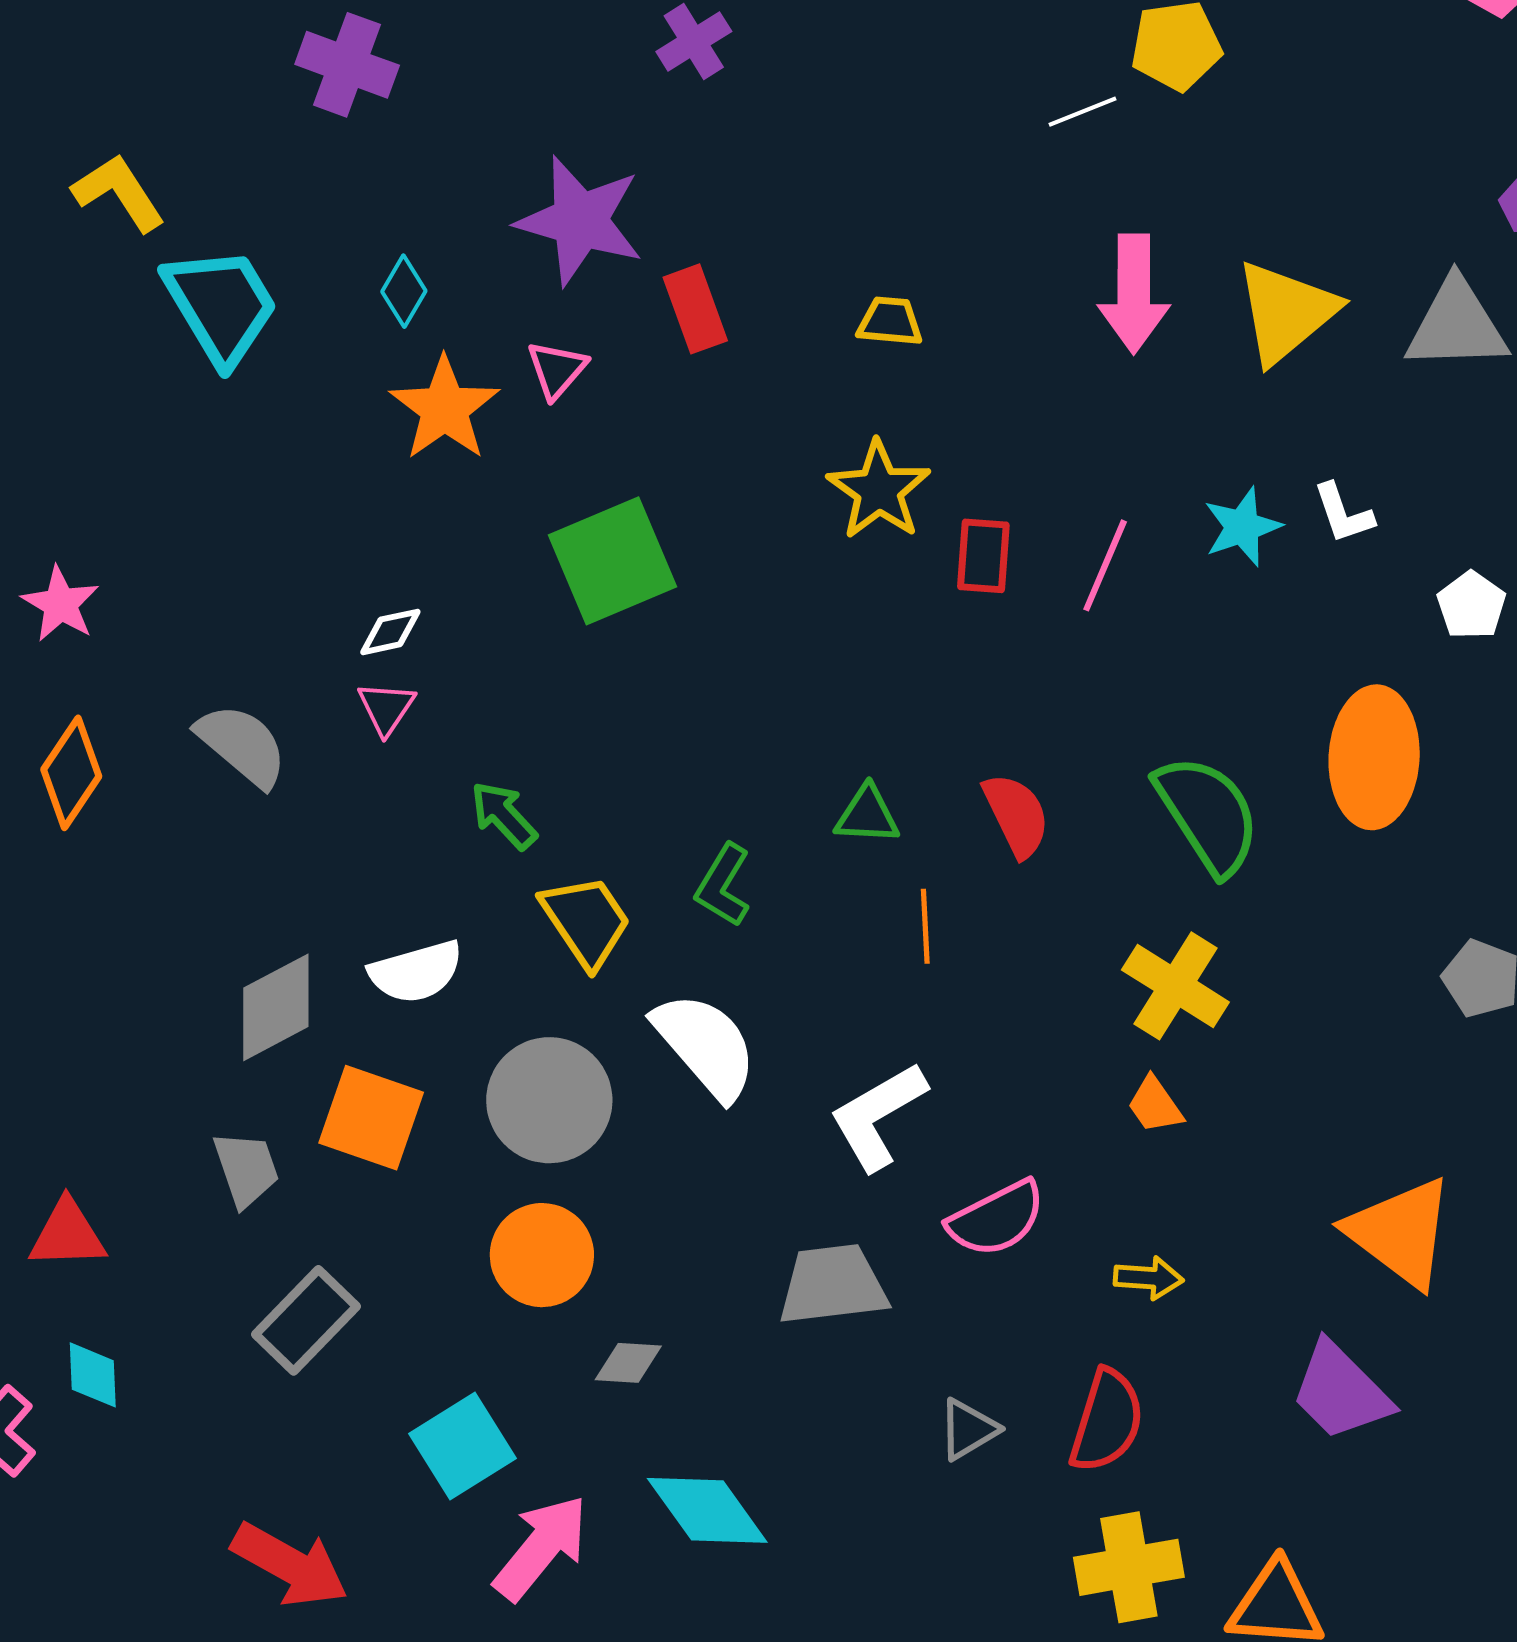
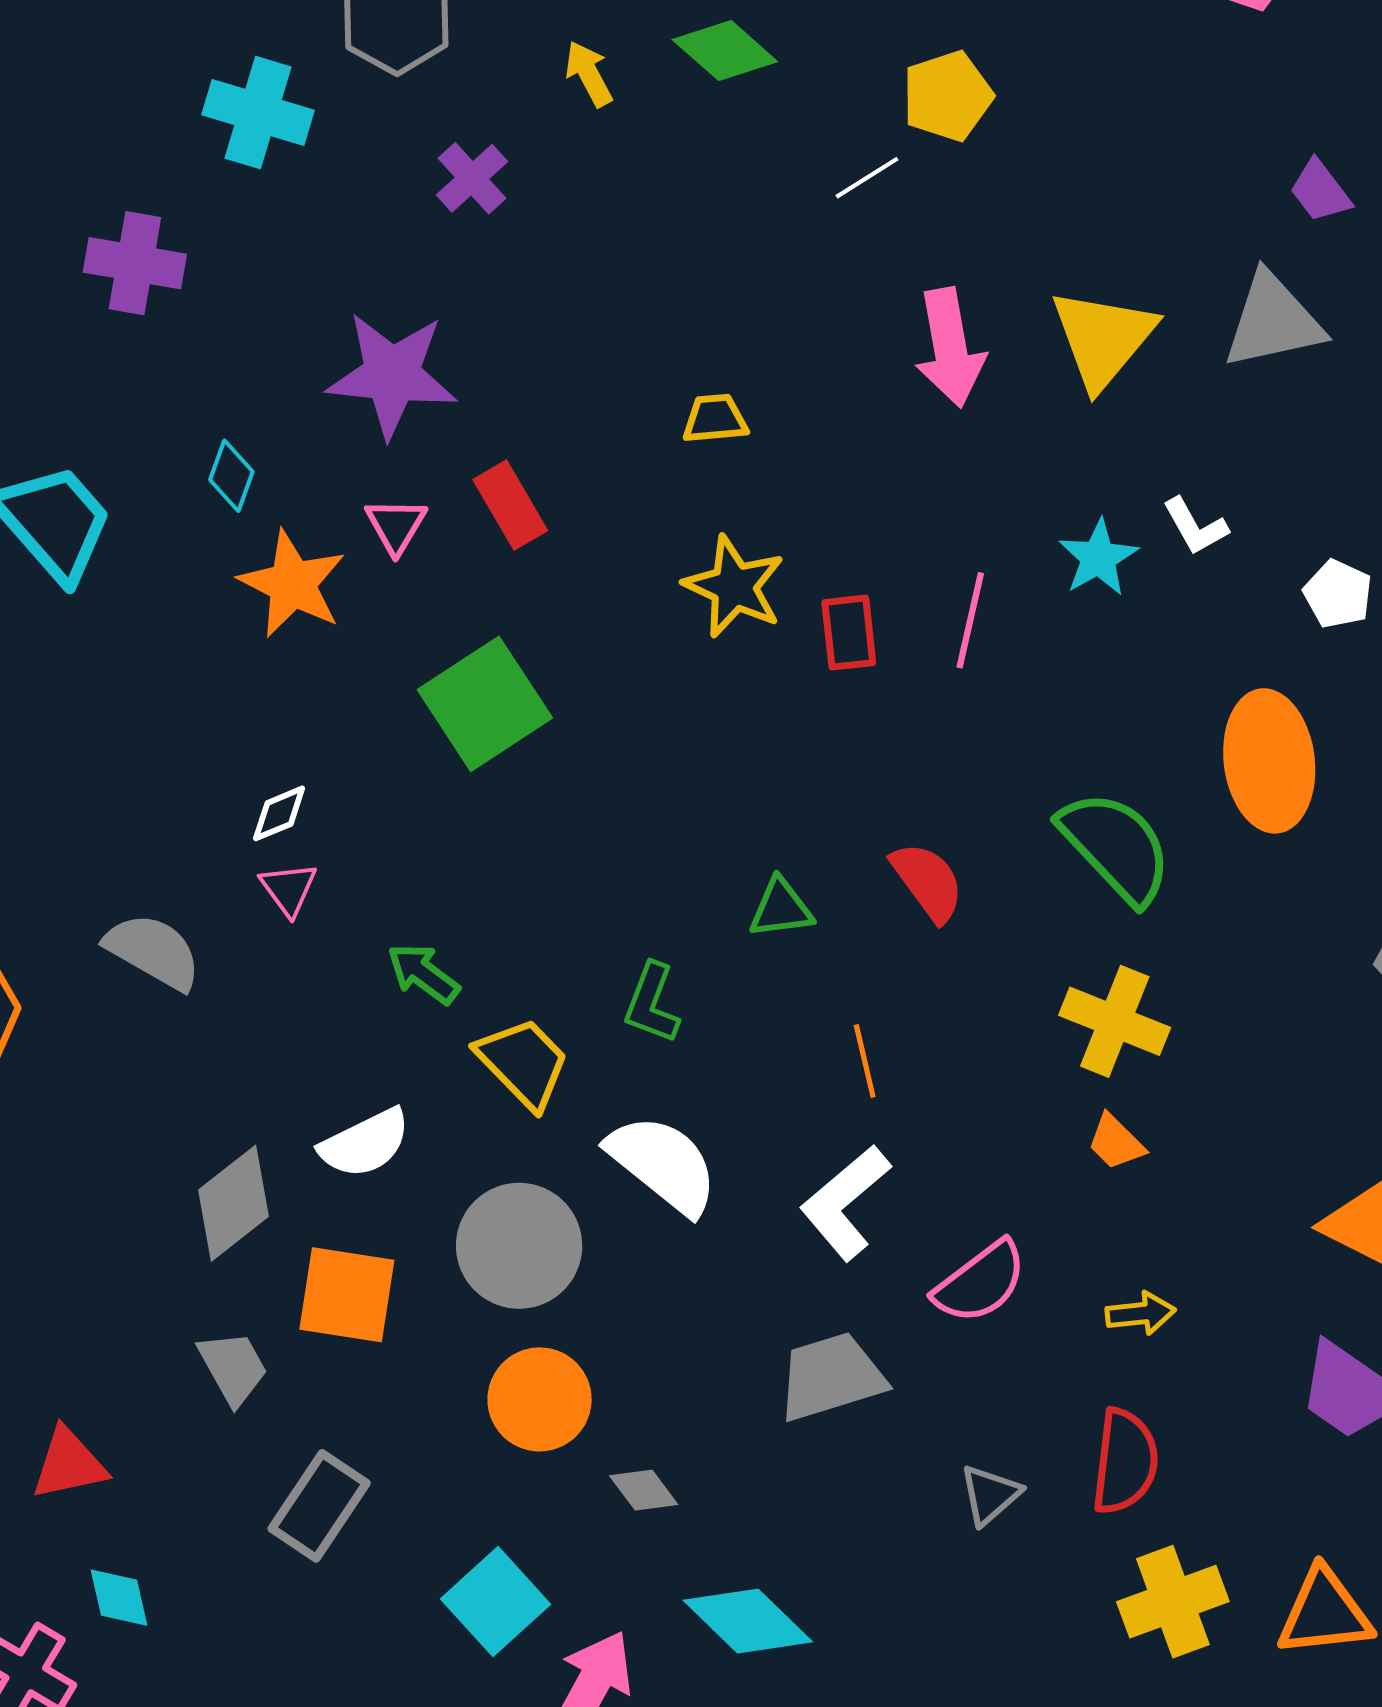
red rectangle: (695, 309) -> (510, 505), moved
orange line: (925, 926) -> (865, 1061), moved
gray diamond: (628, 1363) -> (644, 1490), turned 60

